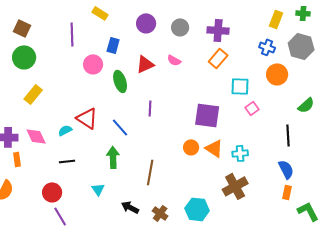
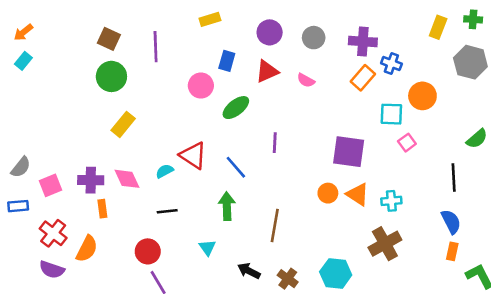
yellow rectangle: (100, 13) -> (210, 19), turned -49
purple line: (72, 34) -> (156, 47), moved
blue cross: (267, 47) -> (391, 63), moved
red triangle: (145, 64) -> (267, 71), moved
orange circle: (277, 74) -> (422, 96), moved
green ellipse: (120, 81) -> (236, 108), turned 70

